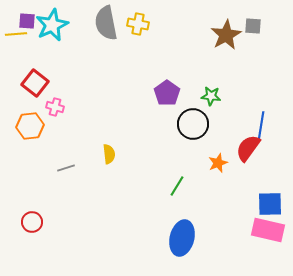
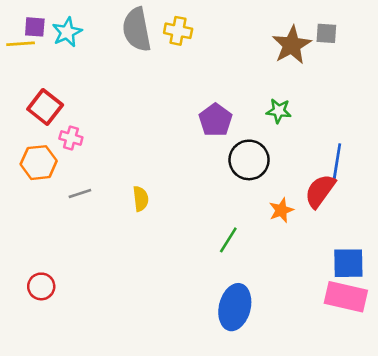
cyan star: (52, 25) -> (67, 32), size x0.7
green star: (211, 96) -> (279, 111), moved
gray line: (66, 168) -> (80, 193), moved

